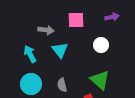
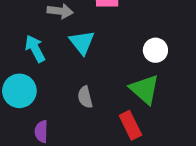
white circle: (101, 45) -> (155, 50), moved
cyan circle: (31, 84) -> (19, 91), moved

